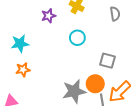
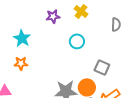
cyan star: (20, 44) -> (22, 38), turned 30

